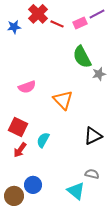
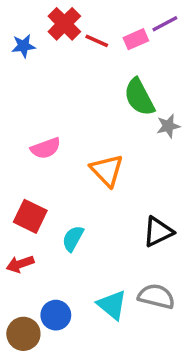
red arrow: (20, 150) -> (20, 264), moved, turned 35
gray semicircle: (92, 174) -> (156, 296), size x1.5
cyan triangle: (76, 191) -> (112, 305), moved

